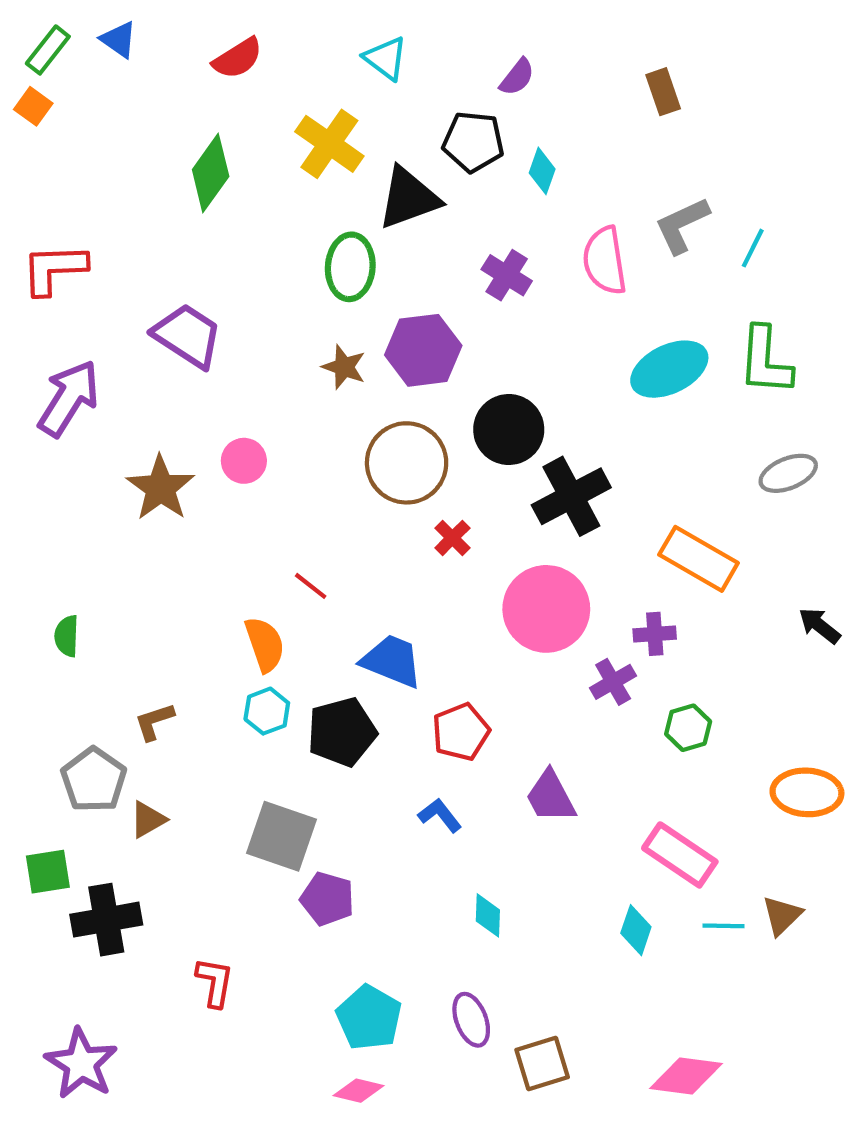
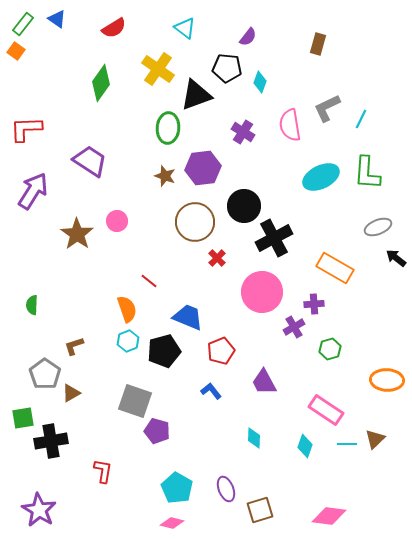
brown rectangle: (663, 92) -> (318, 44), turned 35
black arrow: (819, 626) -> (396, 258), moved
cyan diamond: (488, 915) -> (254, 438), moved

